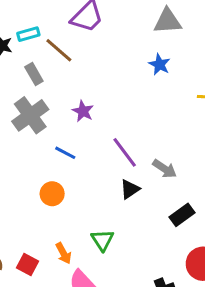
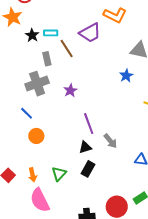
blue line: (65, 153) -> (27, 113), moved
black rectangle: (182, 215) -> (88, 169), moved, turned -42

